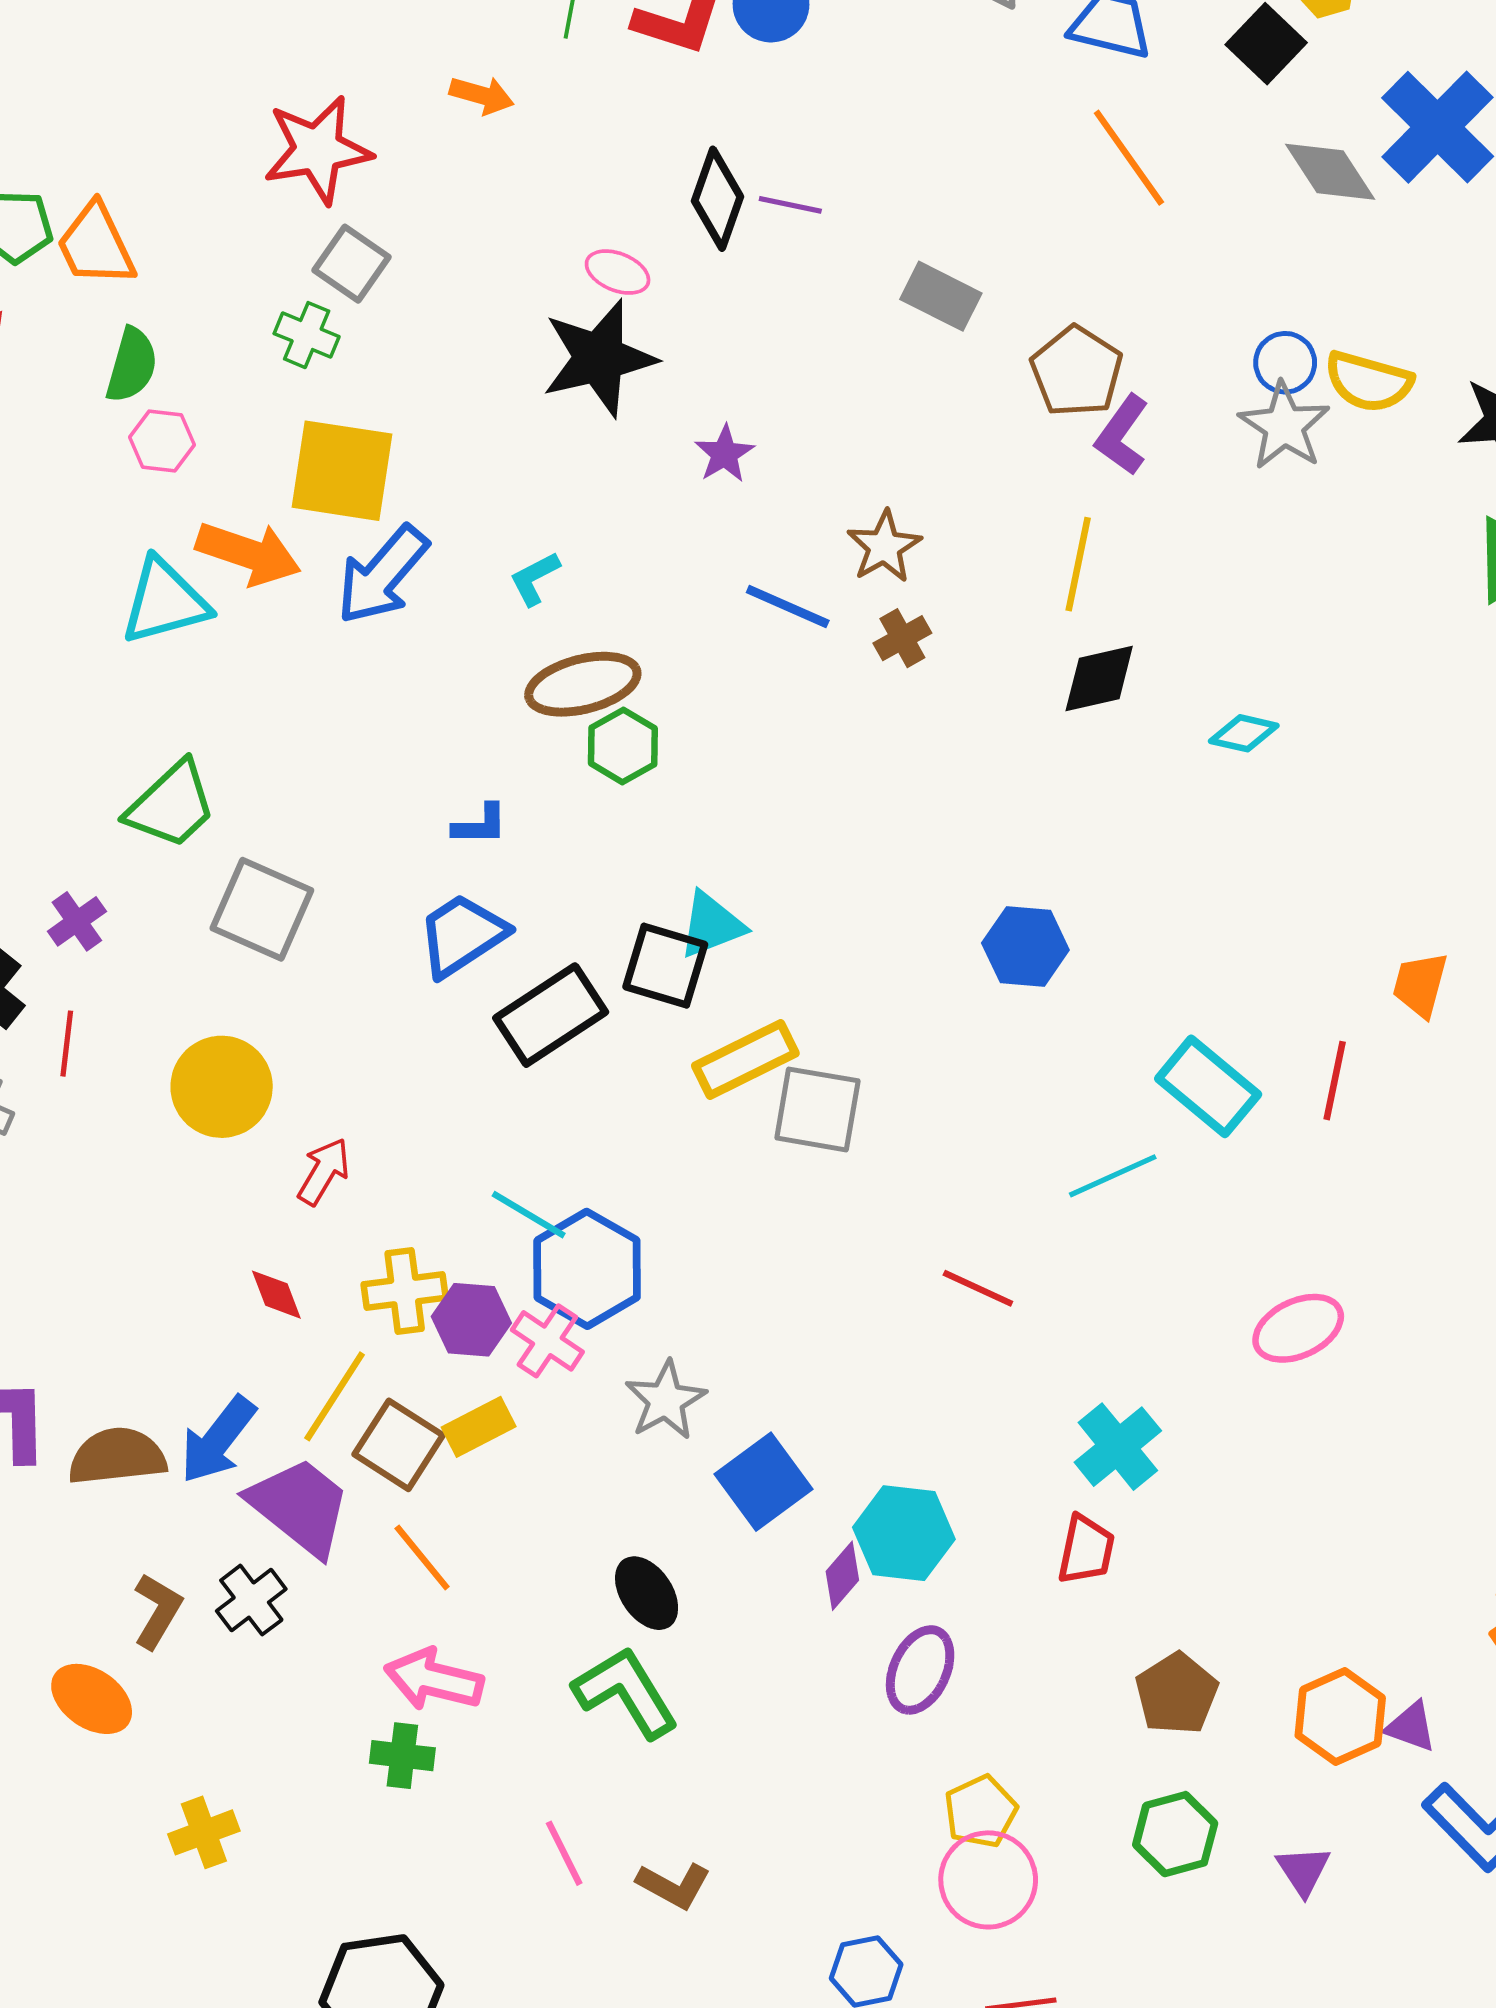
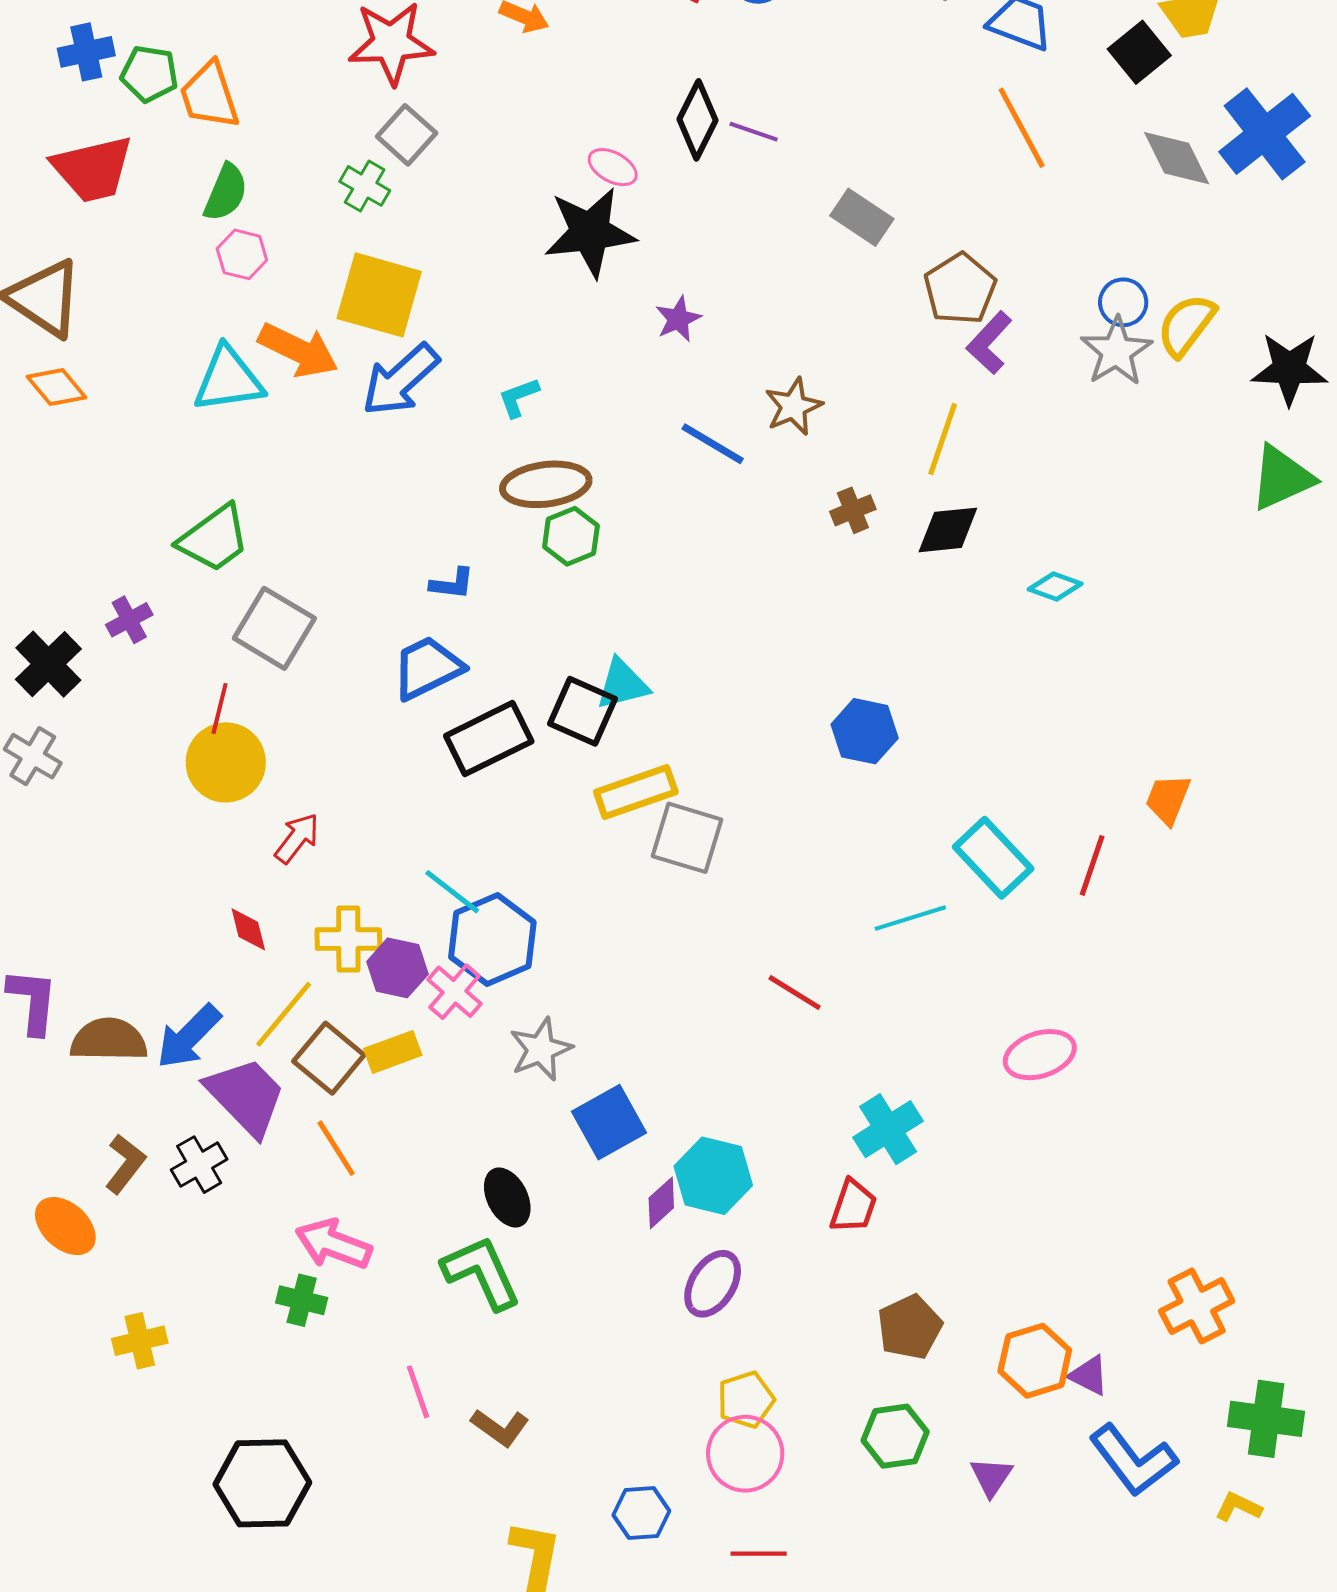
yellow semicircle: (1369, 382) -> (1186, 325), turned 104
brown cross: (902, 638) -> (853, 510), moved
red line: (67, 1044) -> (220, 708), moved

